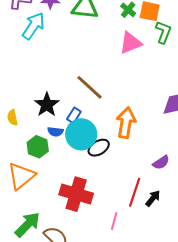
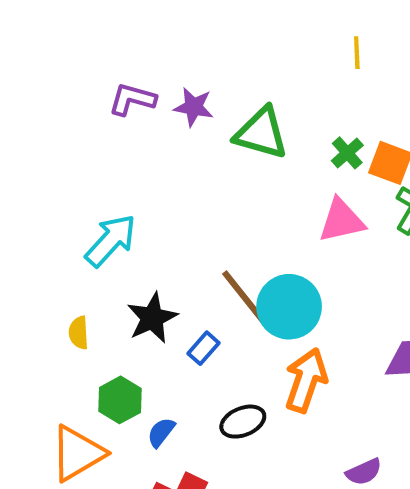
cyan arrow: (33, 26) -> (111, 240), moved
blue semicircle: (55, 132) -> (161, 432), moved, turned 112
cyan circle: (81, 134) -> (289, 307), moved

